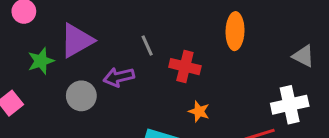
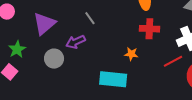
green star: (41, 61) -> (17, 49), moved
red cross: (185, 67) -> (149, 29), moved

